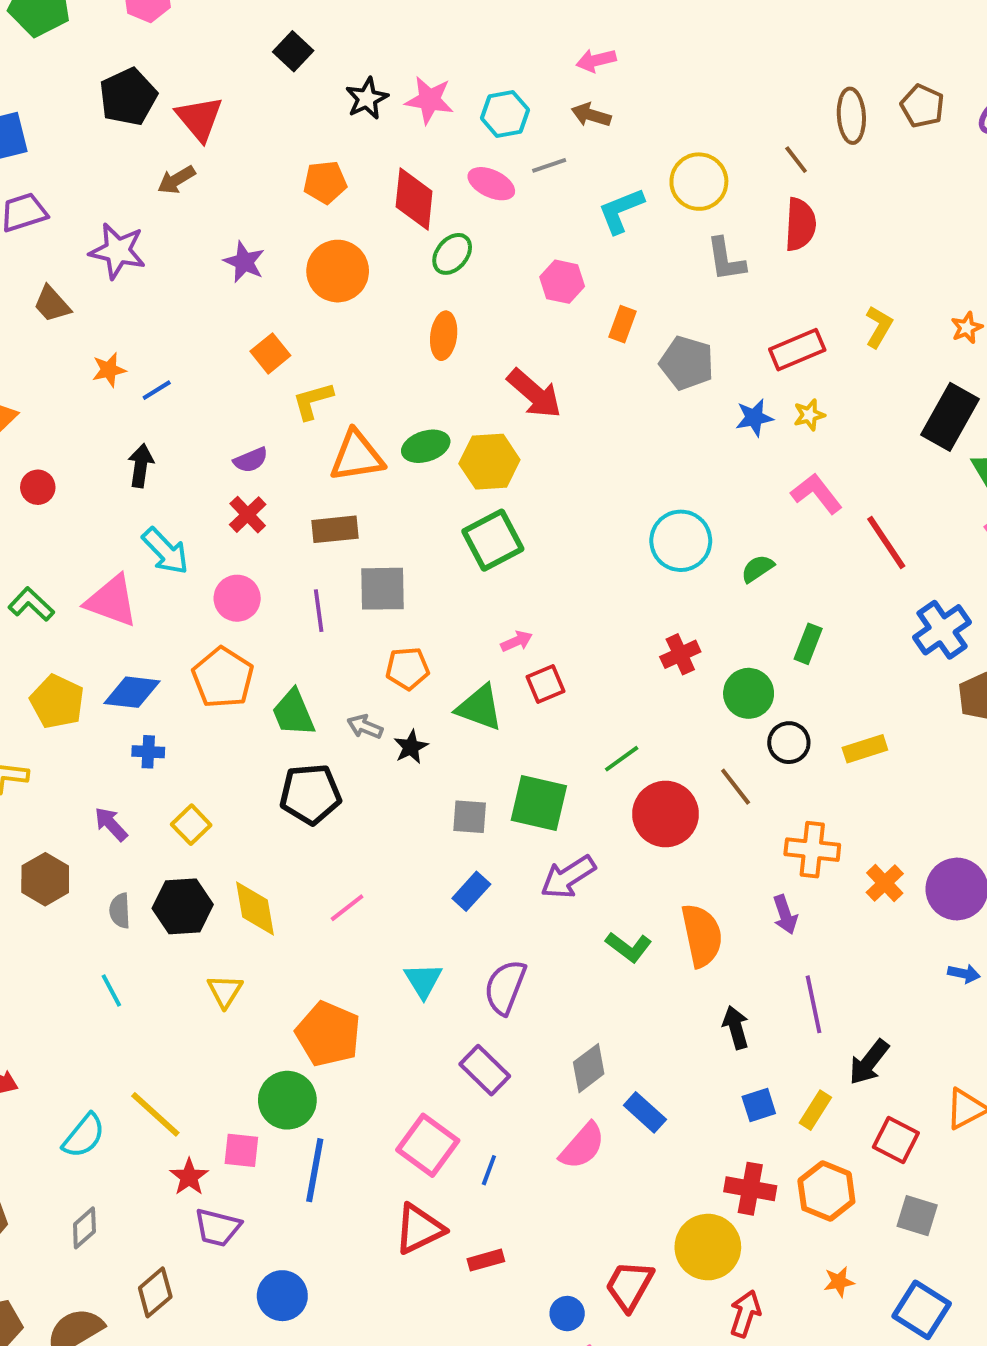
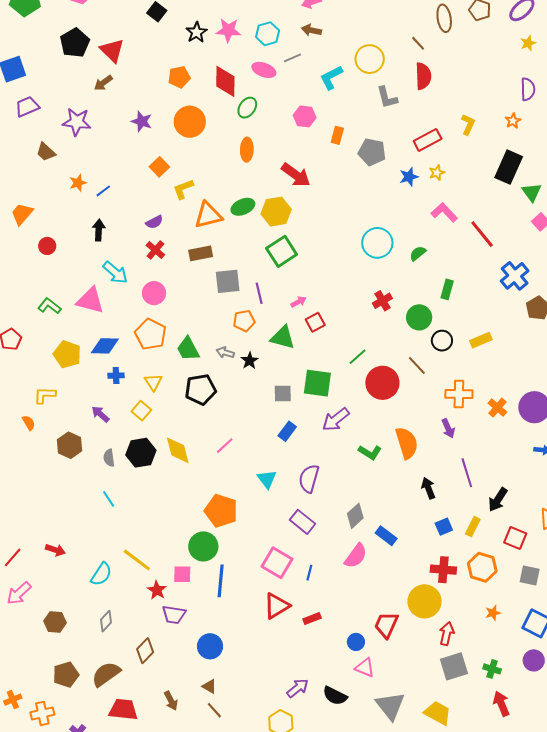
purple line: (319, 611) -> (259, 293), moved
yellow triangle: (225, 991) -> (153, 382), moved

